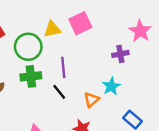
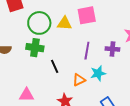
yellow triangle: (52, 29) -> (64, 23), moved
purple line: (63, 67) -> (87, 51), moved

